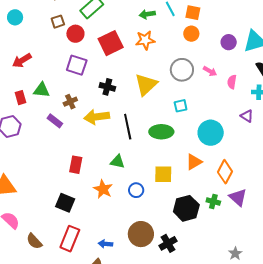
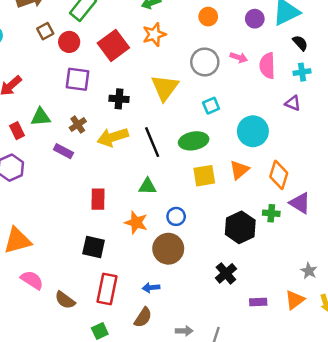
pink semicircle: (232, 82) -> (267, 66), size x1.5
yellow square: (163, 174) -> (204, 176), moved
brown circle: (141, 234) -> (168, 249), moved

